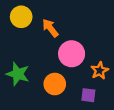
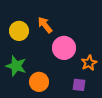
yellow circle: (21, 17) -> (19, 31), moved
orange circle: (55, 84) -> (39, 82), moved

